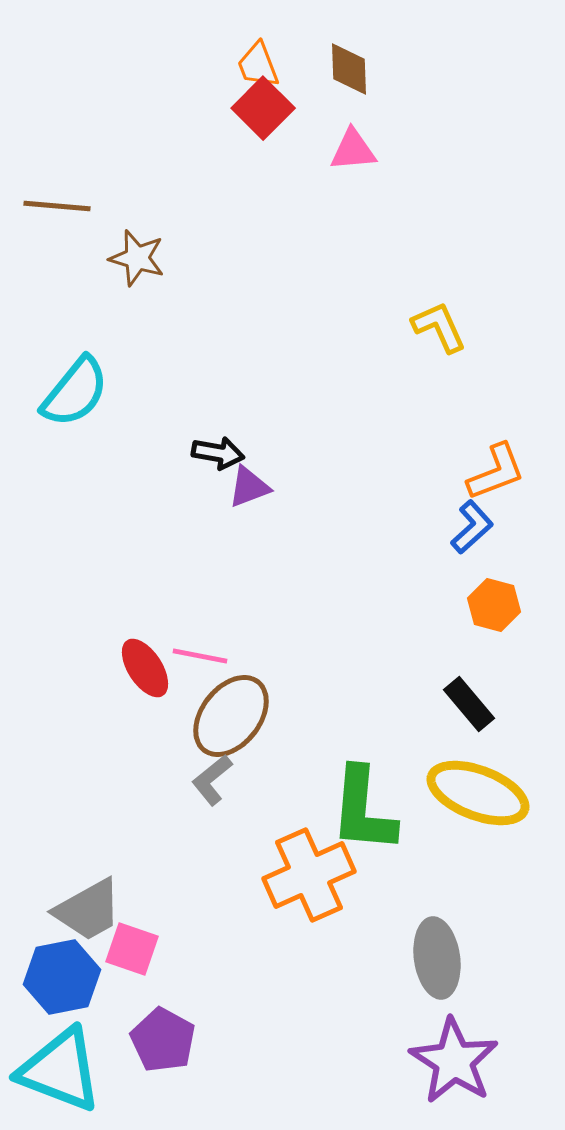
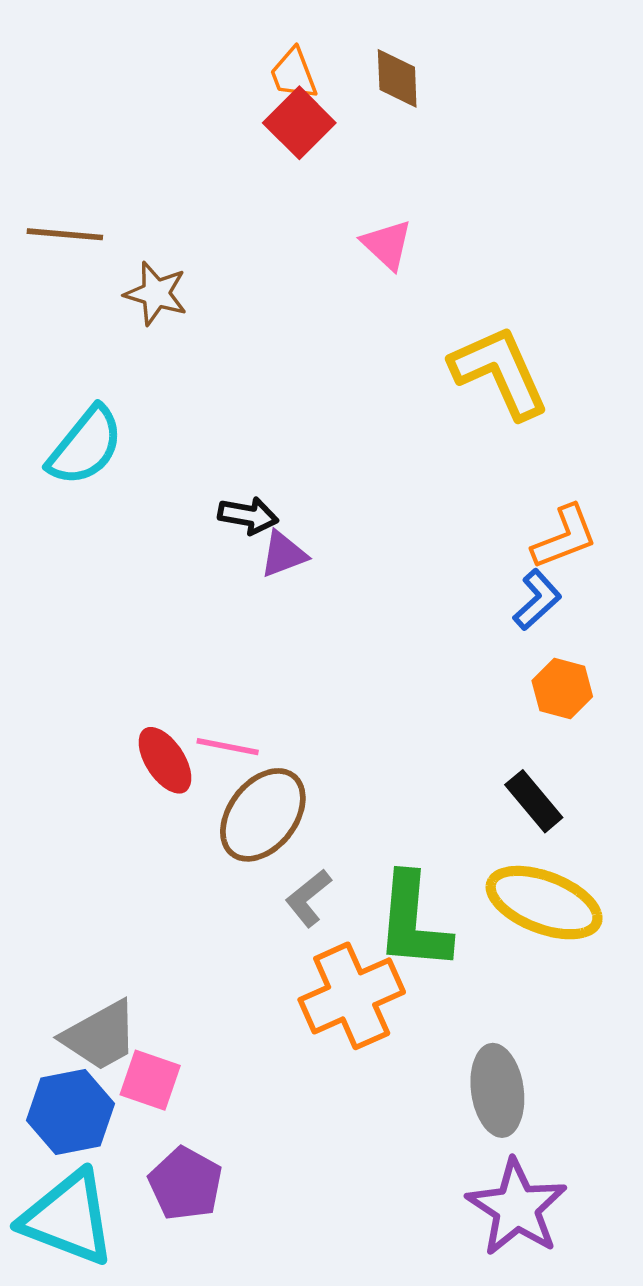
pink triangle: (353, 150) -> (387, 245), moved, turned 48
yellow L-shape: (439, 327) -> (500, 372), size x1.6
gray L-shape: (212, 780) -> (308, 898), moved

